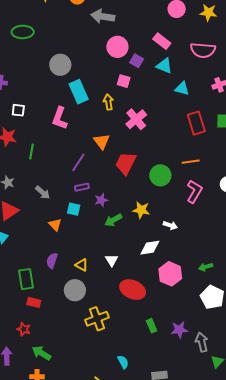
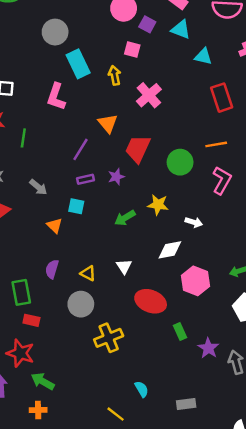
purple star: (101, 200) -> (116, 177), moved
green rectangle: (152, 326) -> (180, 331), moved
red star: (24, 329) -> (20, 353), size x1.6
purple star: (179, 330) -> (208, 348), turned -30

